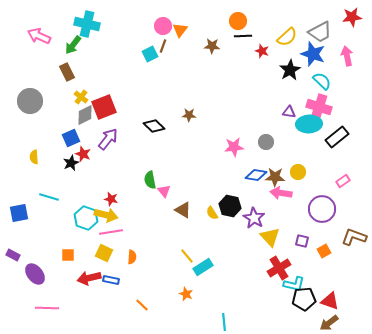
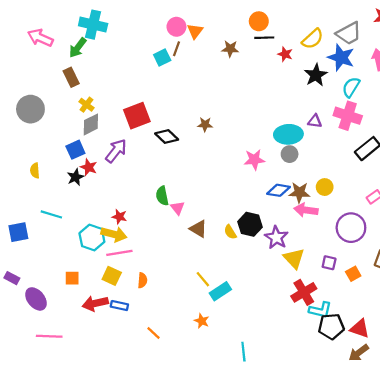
cyan semicircle: (322, 81) -> (351, 87), turned -102
red square: (104, 107) -> (137, 116), moved
cyan ellipse: (309, 124) -> (288, 134), moved

